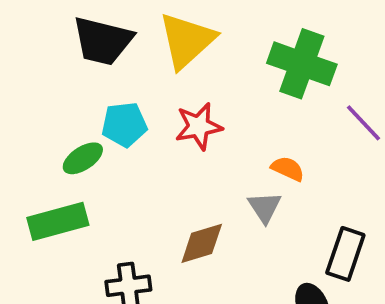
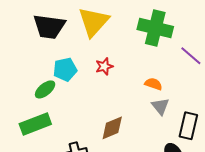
red star: (199, 126) -> (104, 66), size x0.7
gray triangle: (265, 207) -> (160, 106), moved

